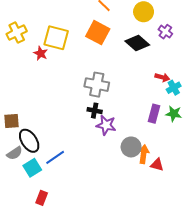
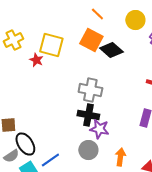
black diamond: (137, 43) -> (111, 50), moved
black cross: (95, 111) -> (88, 115), size x1.5
gray circle: (131, 147) -> (88, 150), moved
orange arrow: (144, 154) -> (120, 157), moved

